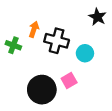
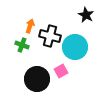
green cross: (13, 45) -> (22, 45), moved
cyan circle: (85, 53) -> (75, 47), size x1.6

